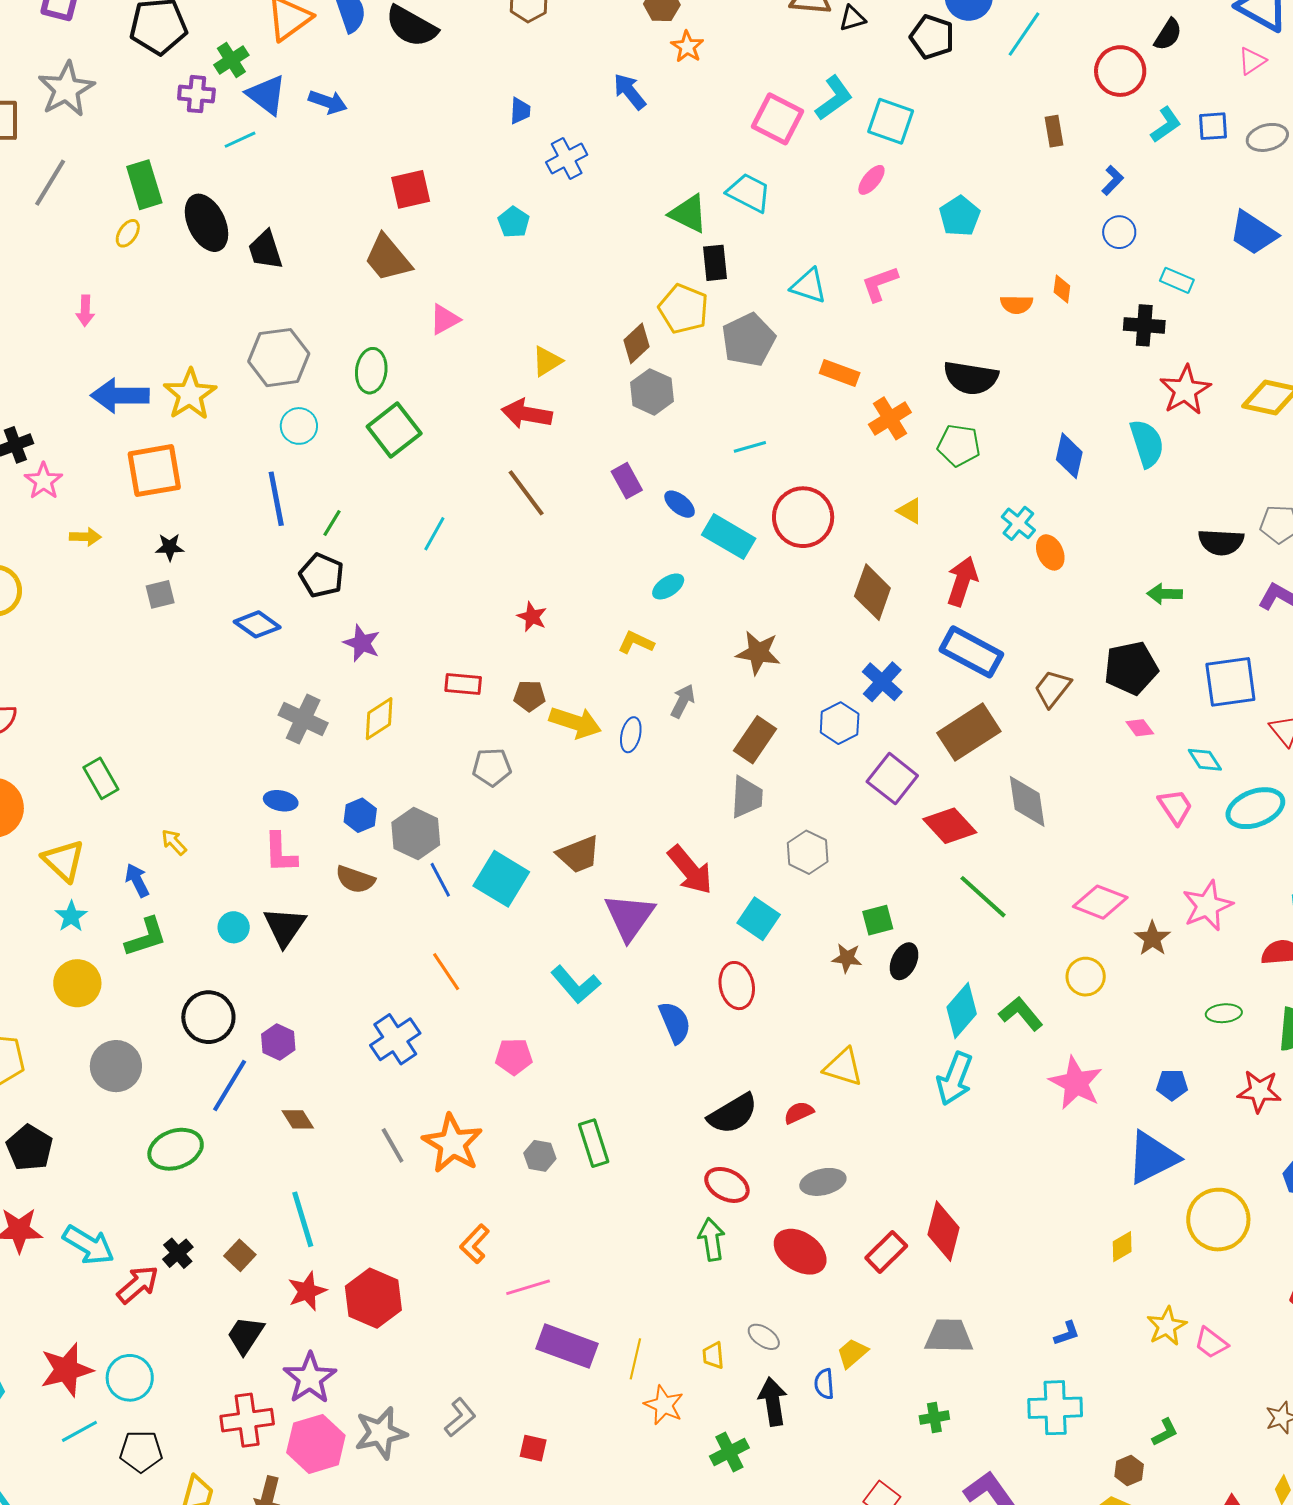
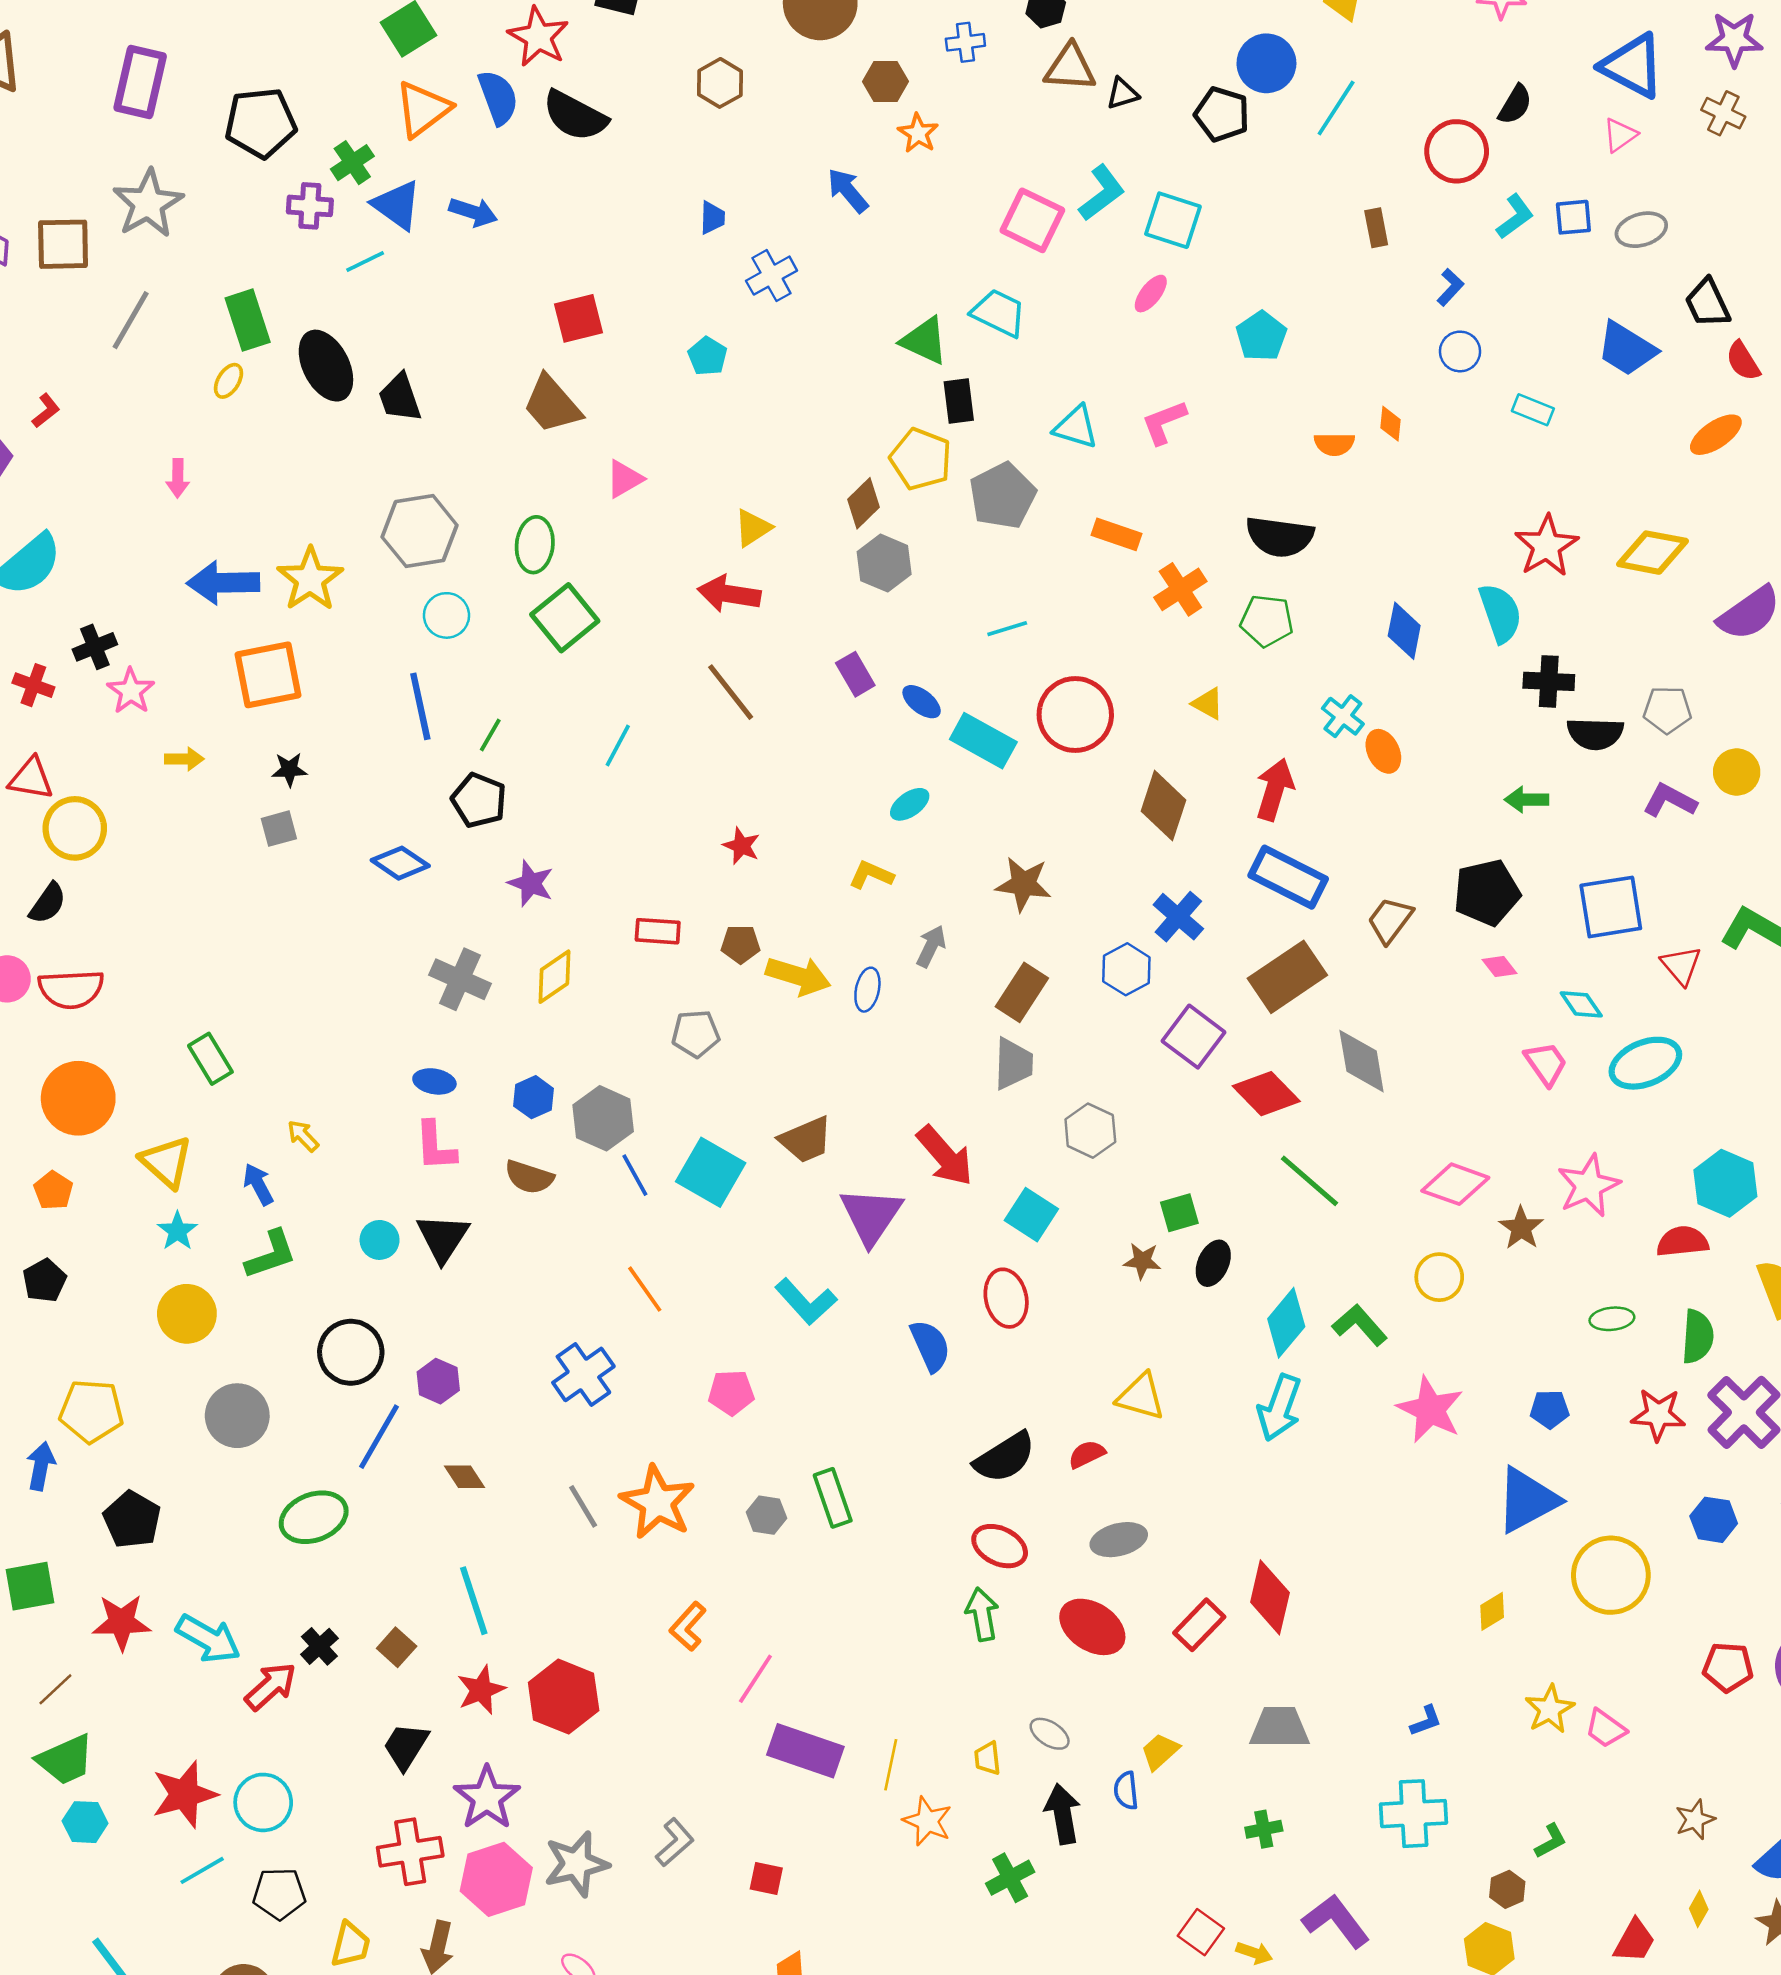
black cross: (1144, 325) -> (1549, 681), moved
pink line: (528, 1287) -> (755, 1679), turned -39

